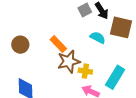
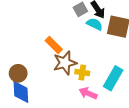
cyan semicircle: (98, 38) -> (95, 24), moved
brown circle: (20, 45) -> (18, 73), moved

